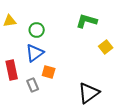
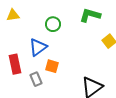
green circle: (37, 30) -> (53, 24), moved

